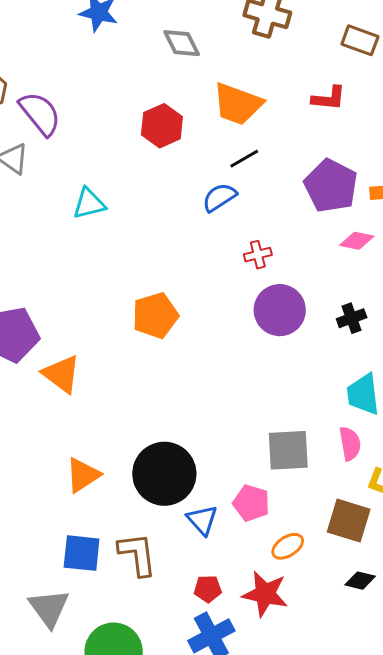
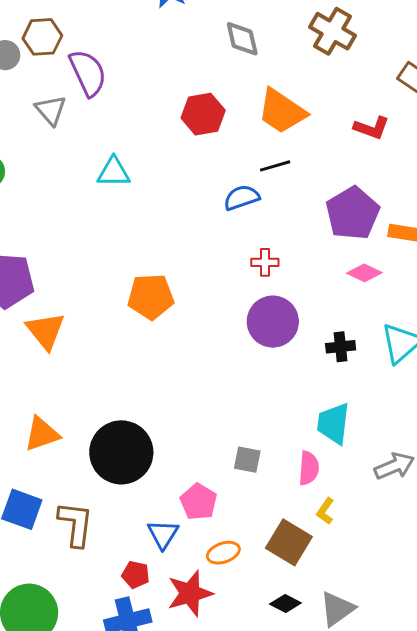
gray square: (288, 450) -> (247, 460), size x0.6
blue triangle: (202, 520) -> (163, 534), moved
red star: (265, 594) -> (190, 593), turned 30

